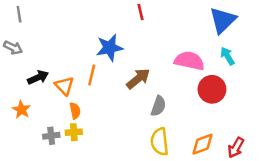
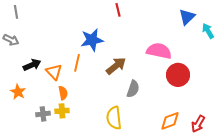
blue triangle: (223, 20) -> (187, 17), size x0.7
cyan arrow: (227, 56) -> (208, 31), moved
yellow semicircle: (160, 142) -> (114, 118), moved

